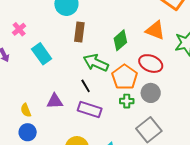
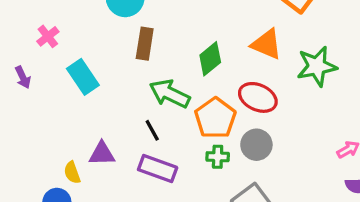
yellow semicircle: (26, 110) -> (72, 173), moved

